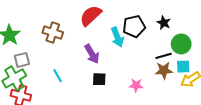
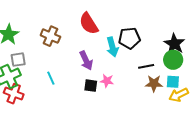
red semicircle: (91, 16) -> (89, 24), turned -85
black star: (164, 23) -> (174, 44), moved, size x1.5
black line: (164, 56) -> (146, 66), moved
pink star: (136, 85) -> (107, 81), moved

